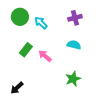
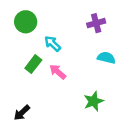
cyan arrow: (41, 23) -> (53, 44), moved
cyan semicircle: (74, 45) -> (106, 58), moved

